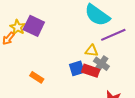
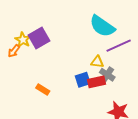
purple square: (34, 26) -> (39, 38), turned 35
red rectangle: (91, 71) -> (97, 82), turned -30

